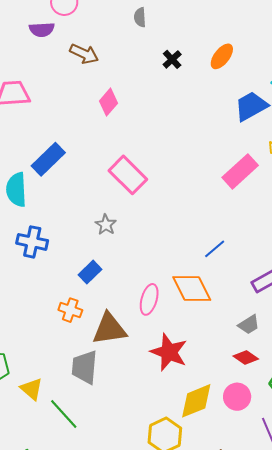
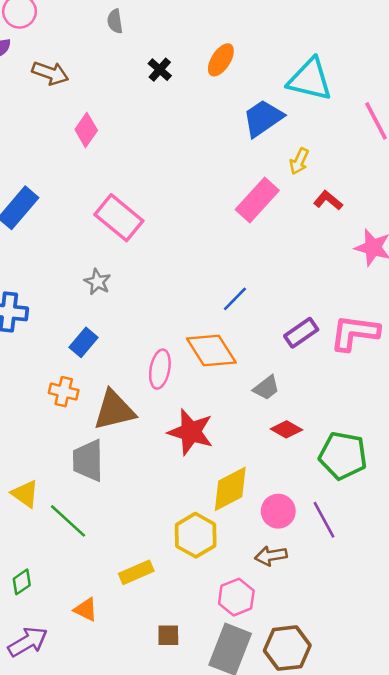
gray trapezoid: (249, 325) -> (266, 388), moved
pink circle: (237, 397) -> (278, 511), moved

